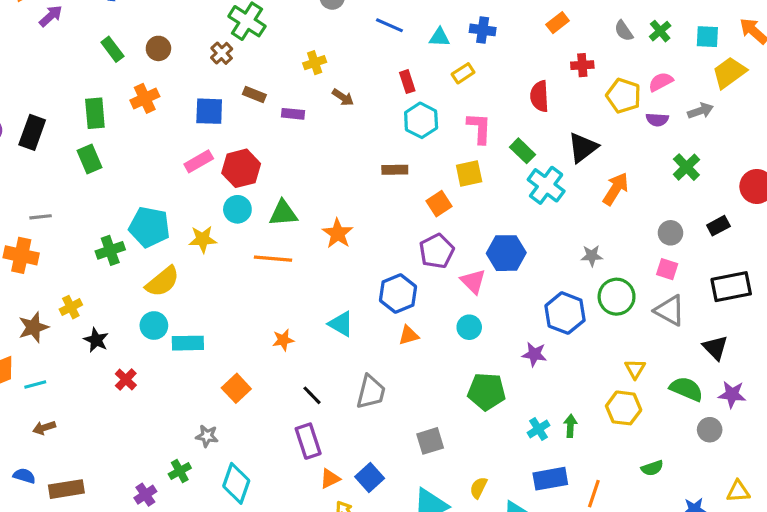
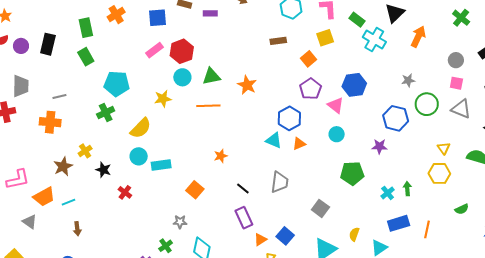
cyan pentagon: (149, 227) -> (117, 84), moved
cyan triangle: (341, 324) -> (274, 140), moved
brown arrow: (44, 428) -> (77, 229), turned -72
gray square: (430, 441) -> (320, 208), turned -30

